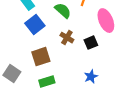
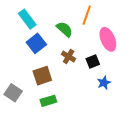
blue star: (91, 77) -> (104, 83), moved

